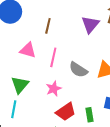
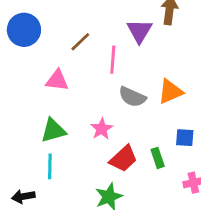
brown line: (48, 26) -> (80, 42), turned 42
pink line: (53, 57) -> (113, 60), moved
green triangle: (20, 85) -> (53, 130), turned 42

